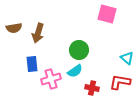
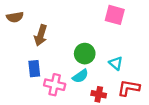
brown semicircle: (14, 28) -> (15, 17), moved
cyan triangle: (127, 58) -> (116, 63), moved
pink cross: (51, 79) -> (55, 85), turned 30

